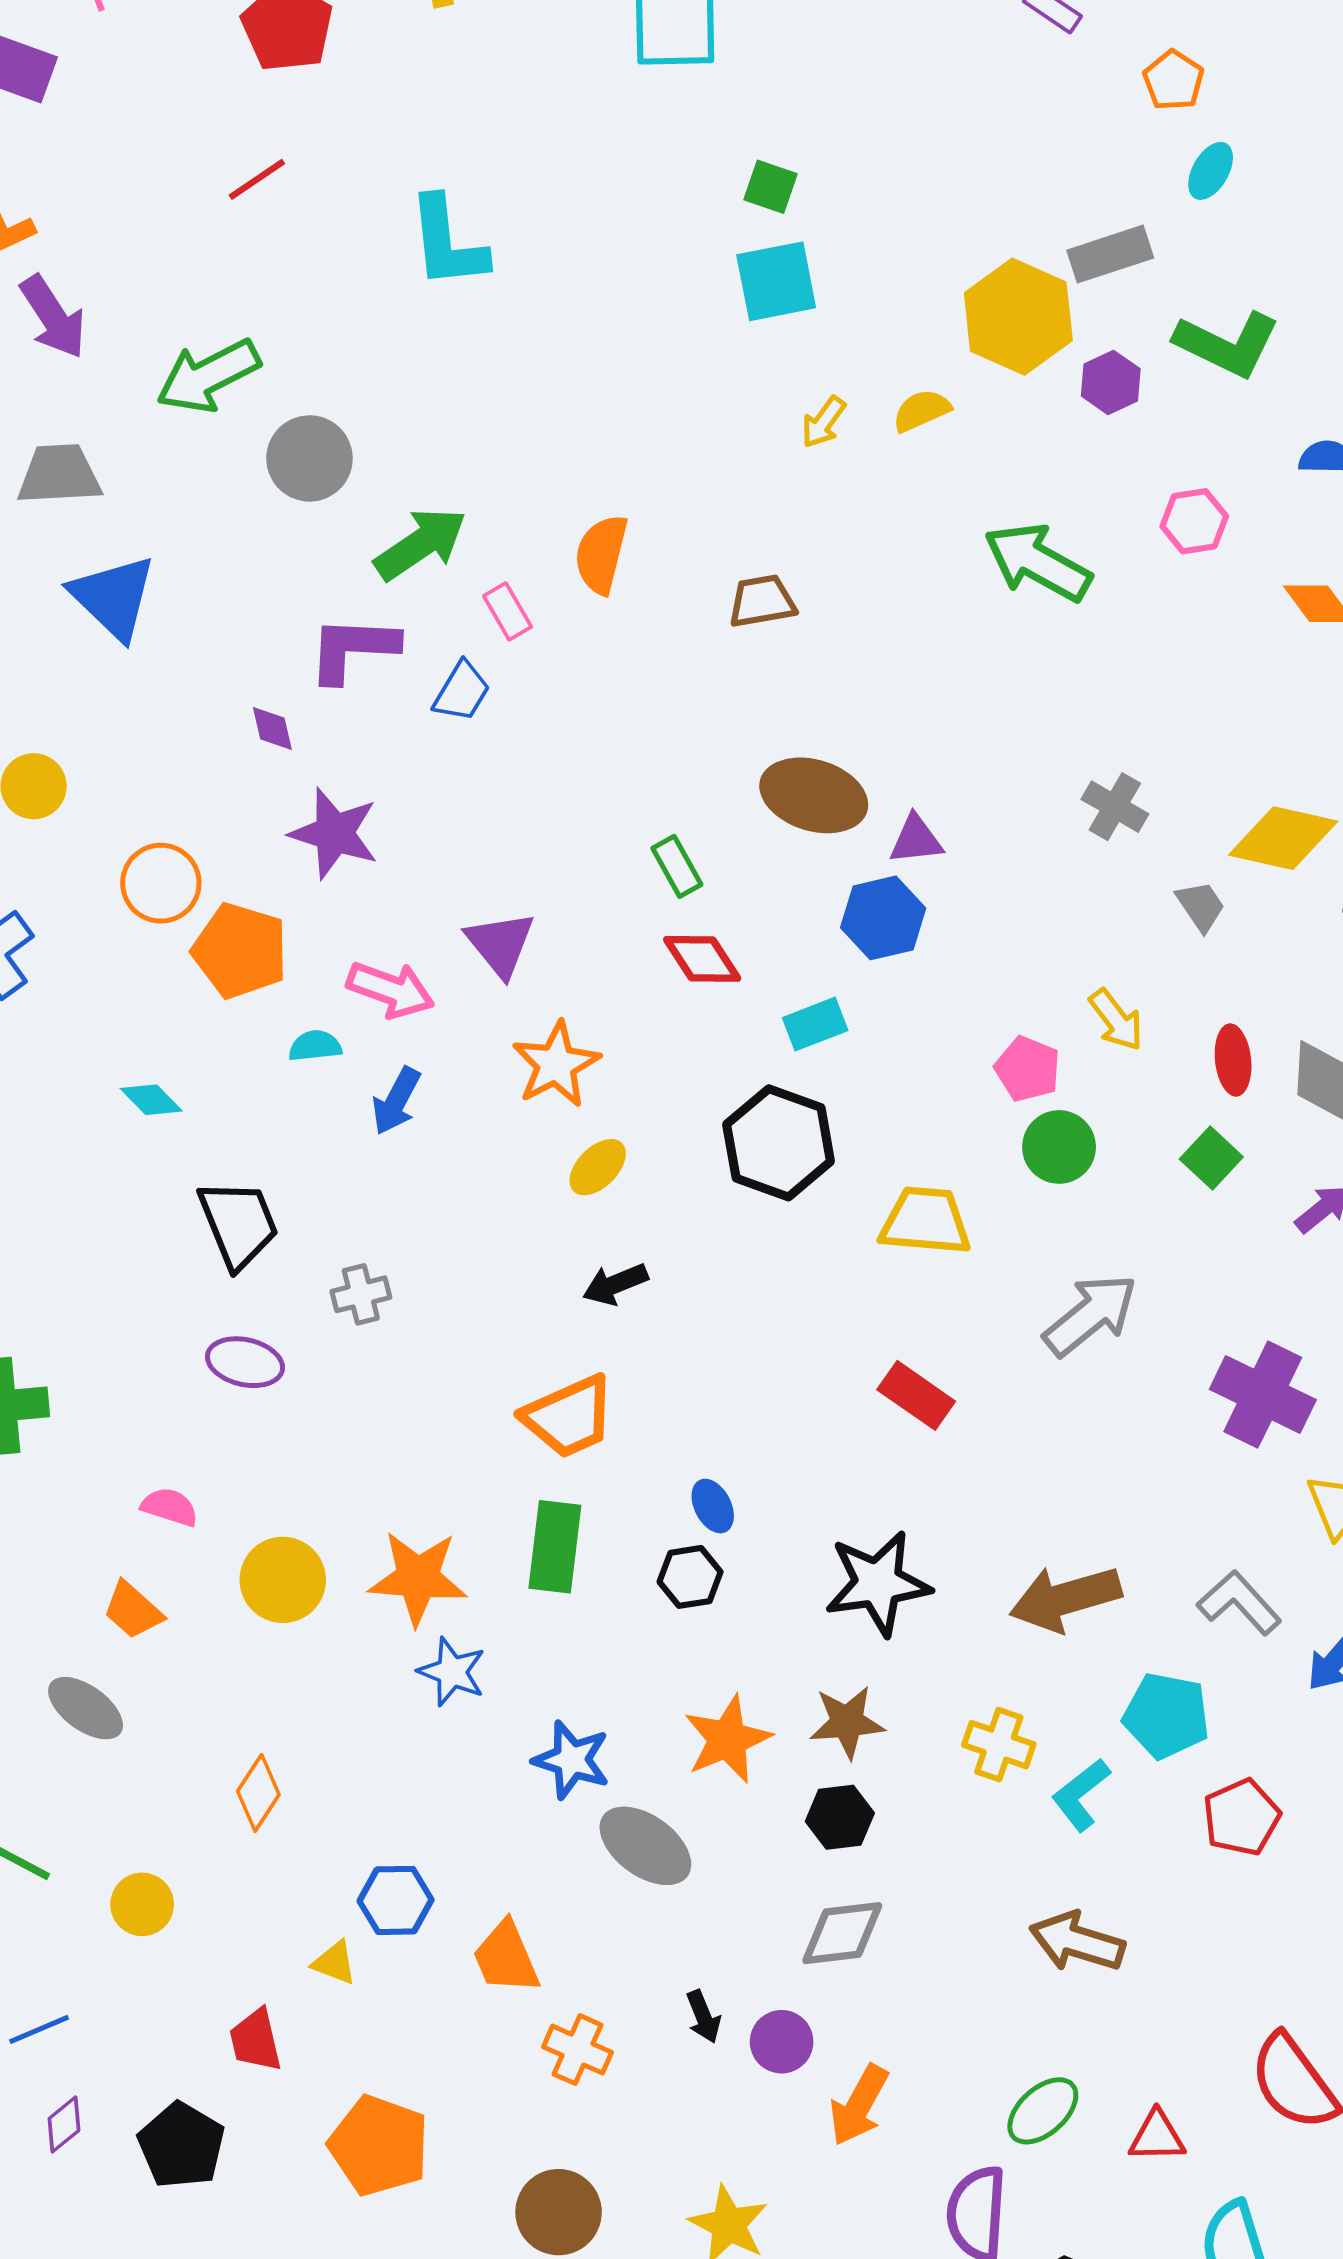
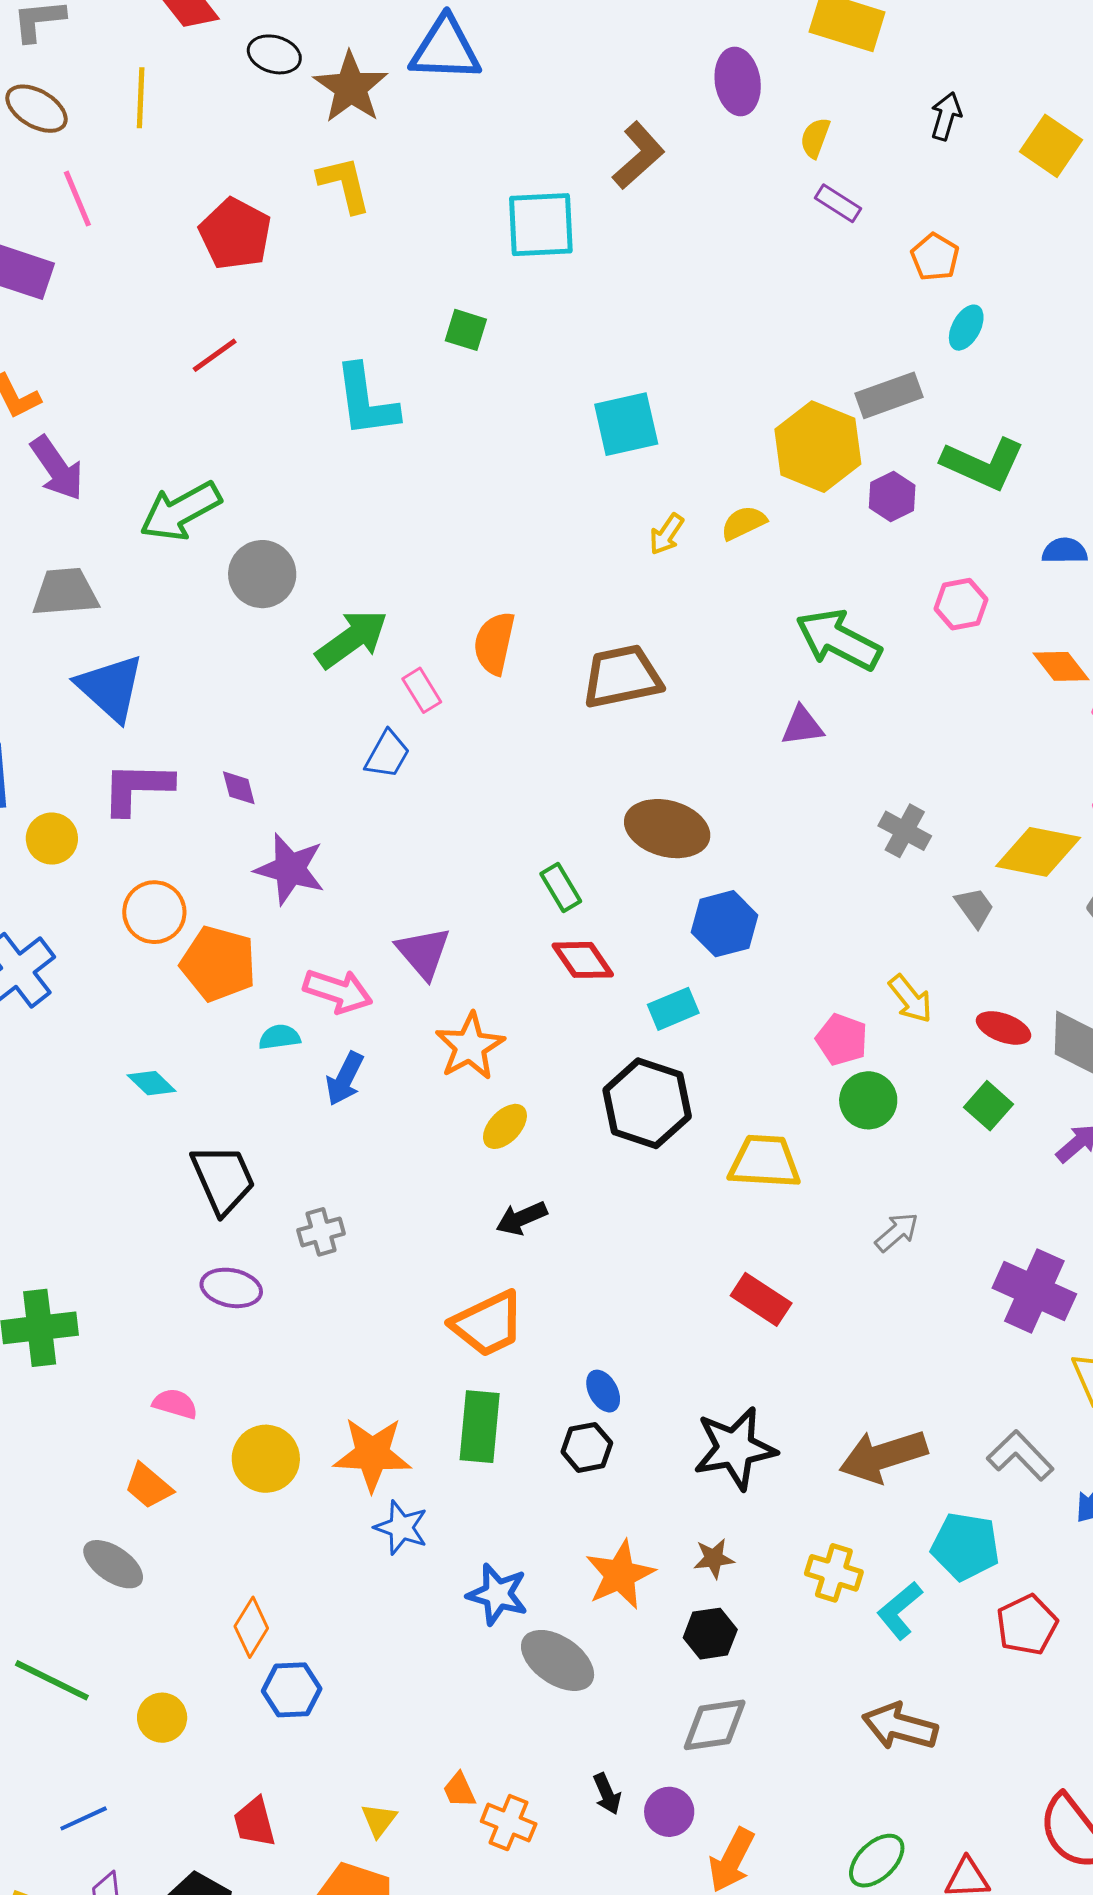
green square: (770, 187) -> (466, 330), moved
brown trapezoid: (762, 601) -> (622, 677), size x1.5
purple L-shape: (353, 649) -> (137, 788), moved
purple triangle: (916, 840) -> (802, 726), moved
red ellipse: (1233, 1060) -> (1004, 1028), turned -62
gray arrow: (1090, 1315) -> (897, 1232), size x0.6
brown star: (847, 1722) -> (714, 1558), size x0.7
blue hexagon: (396, 1900) -> (292, 1690), moved
orange trapezoid: (506, 1957) -> (459, 1790), moved, size x0.6
yellow triangle: (334, 1963) -> (379, 1820), moved, turned 48

